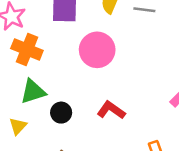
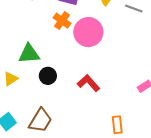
orange cross: (27, 50) -> (62, 21), moved, size x0.7

